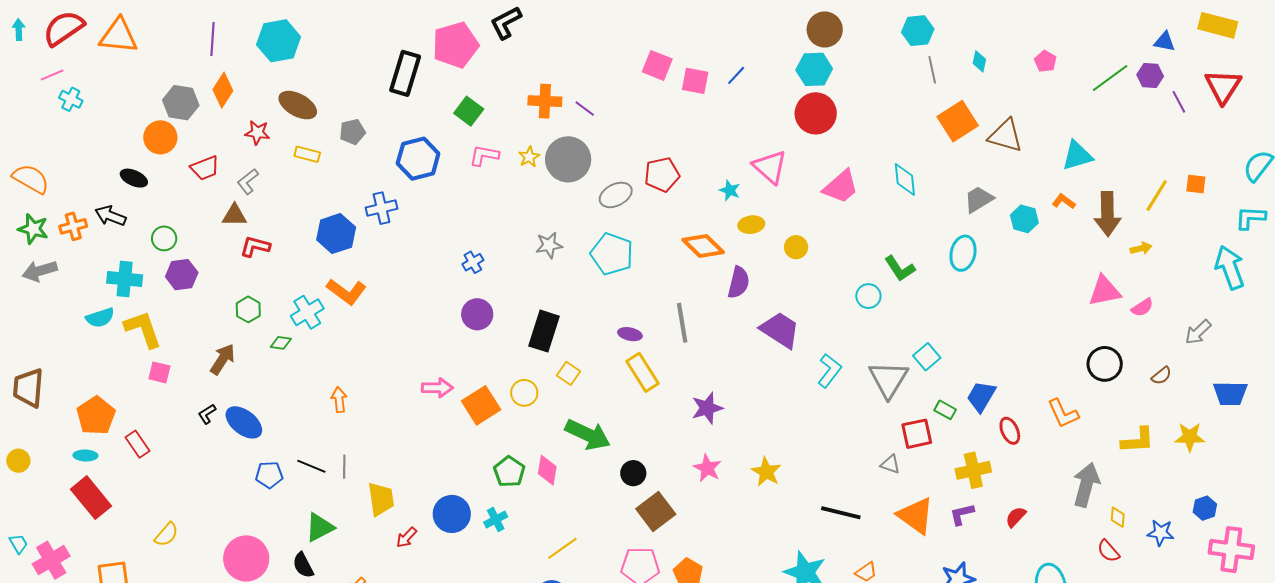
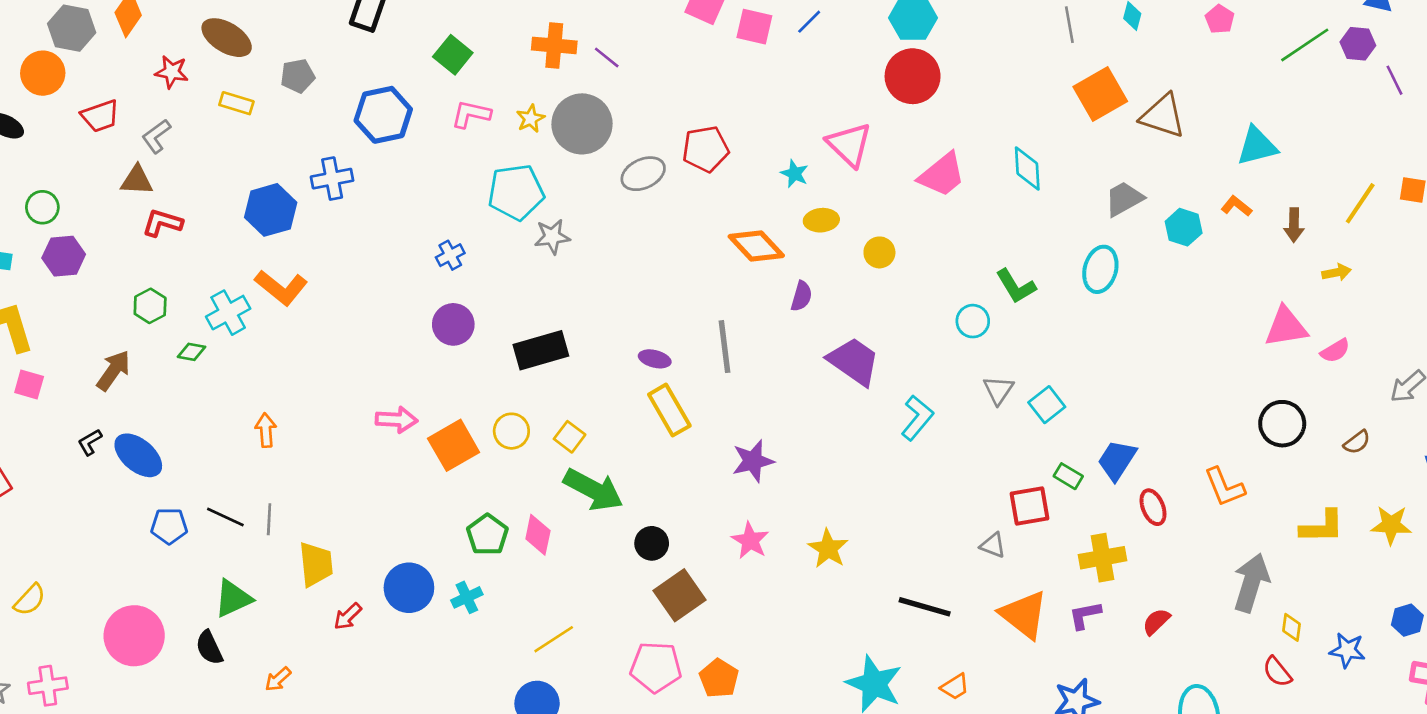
brown arrow: (1107, 214) -> (1294, 225), size x0.6
cyan pentagon: (612, 254) -> (516, 192), moved, turned -30
purple semicircle: (739, 282) -> (801, 296), size x0.7
black rectangle: (544, 331) -> (541, 350), turned 54
yellow square: (568, 373) -> (570, 437), moved
gray triangle: (888, 379) -> (998, 390), moved, size x0.6

